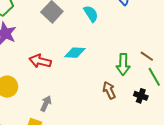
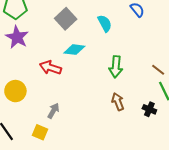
cyan diamond: (75, 53) -> (74, 50), moved
green arrow: (123, 64) -> (116, 67), moved

